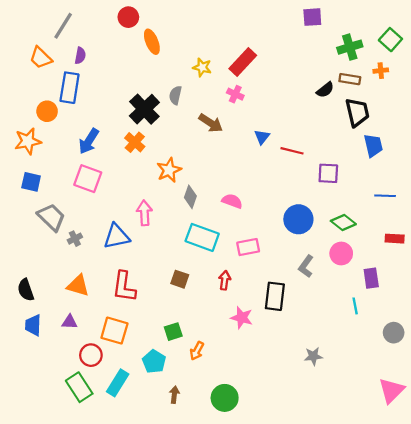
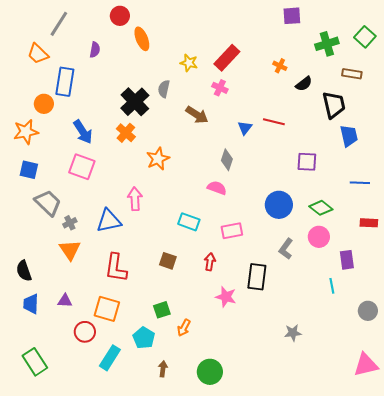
purple semicircle: (80, 56) -> (95, 50), moved
orange cross: (381, 71) -> (280, 66), moved, turned 32
brown rectangle: (350, 79) -> (352, 74), moved
blue arrow: (89, 141) -> (83, 132), turned -65
red line: (292, 151) -> (274, 122), moved
gray diamond: (190, 197) -> (227, 160), moved
cyan rectangle: (202, 237) -> (189, 222), size x0.7
orange triangle: (78, 286) -> (70, 250), moved, turned 40
green rectangle: (79, 387) -> (35, 362), moved
pink triangle: (391, 390) -> (366, 365), turned 32

